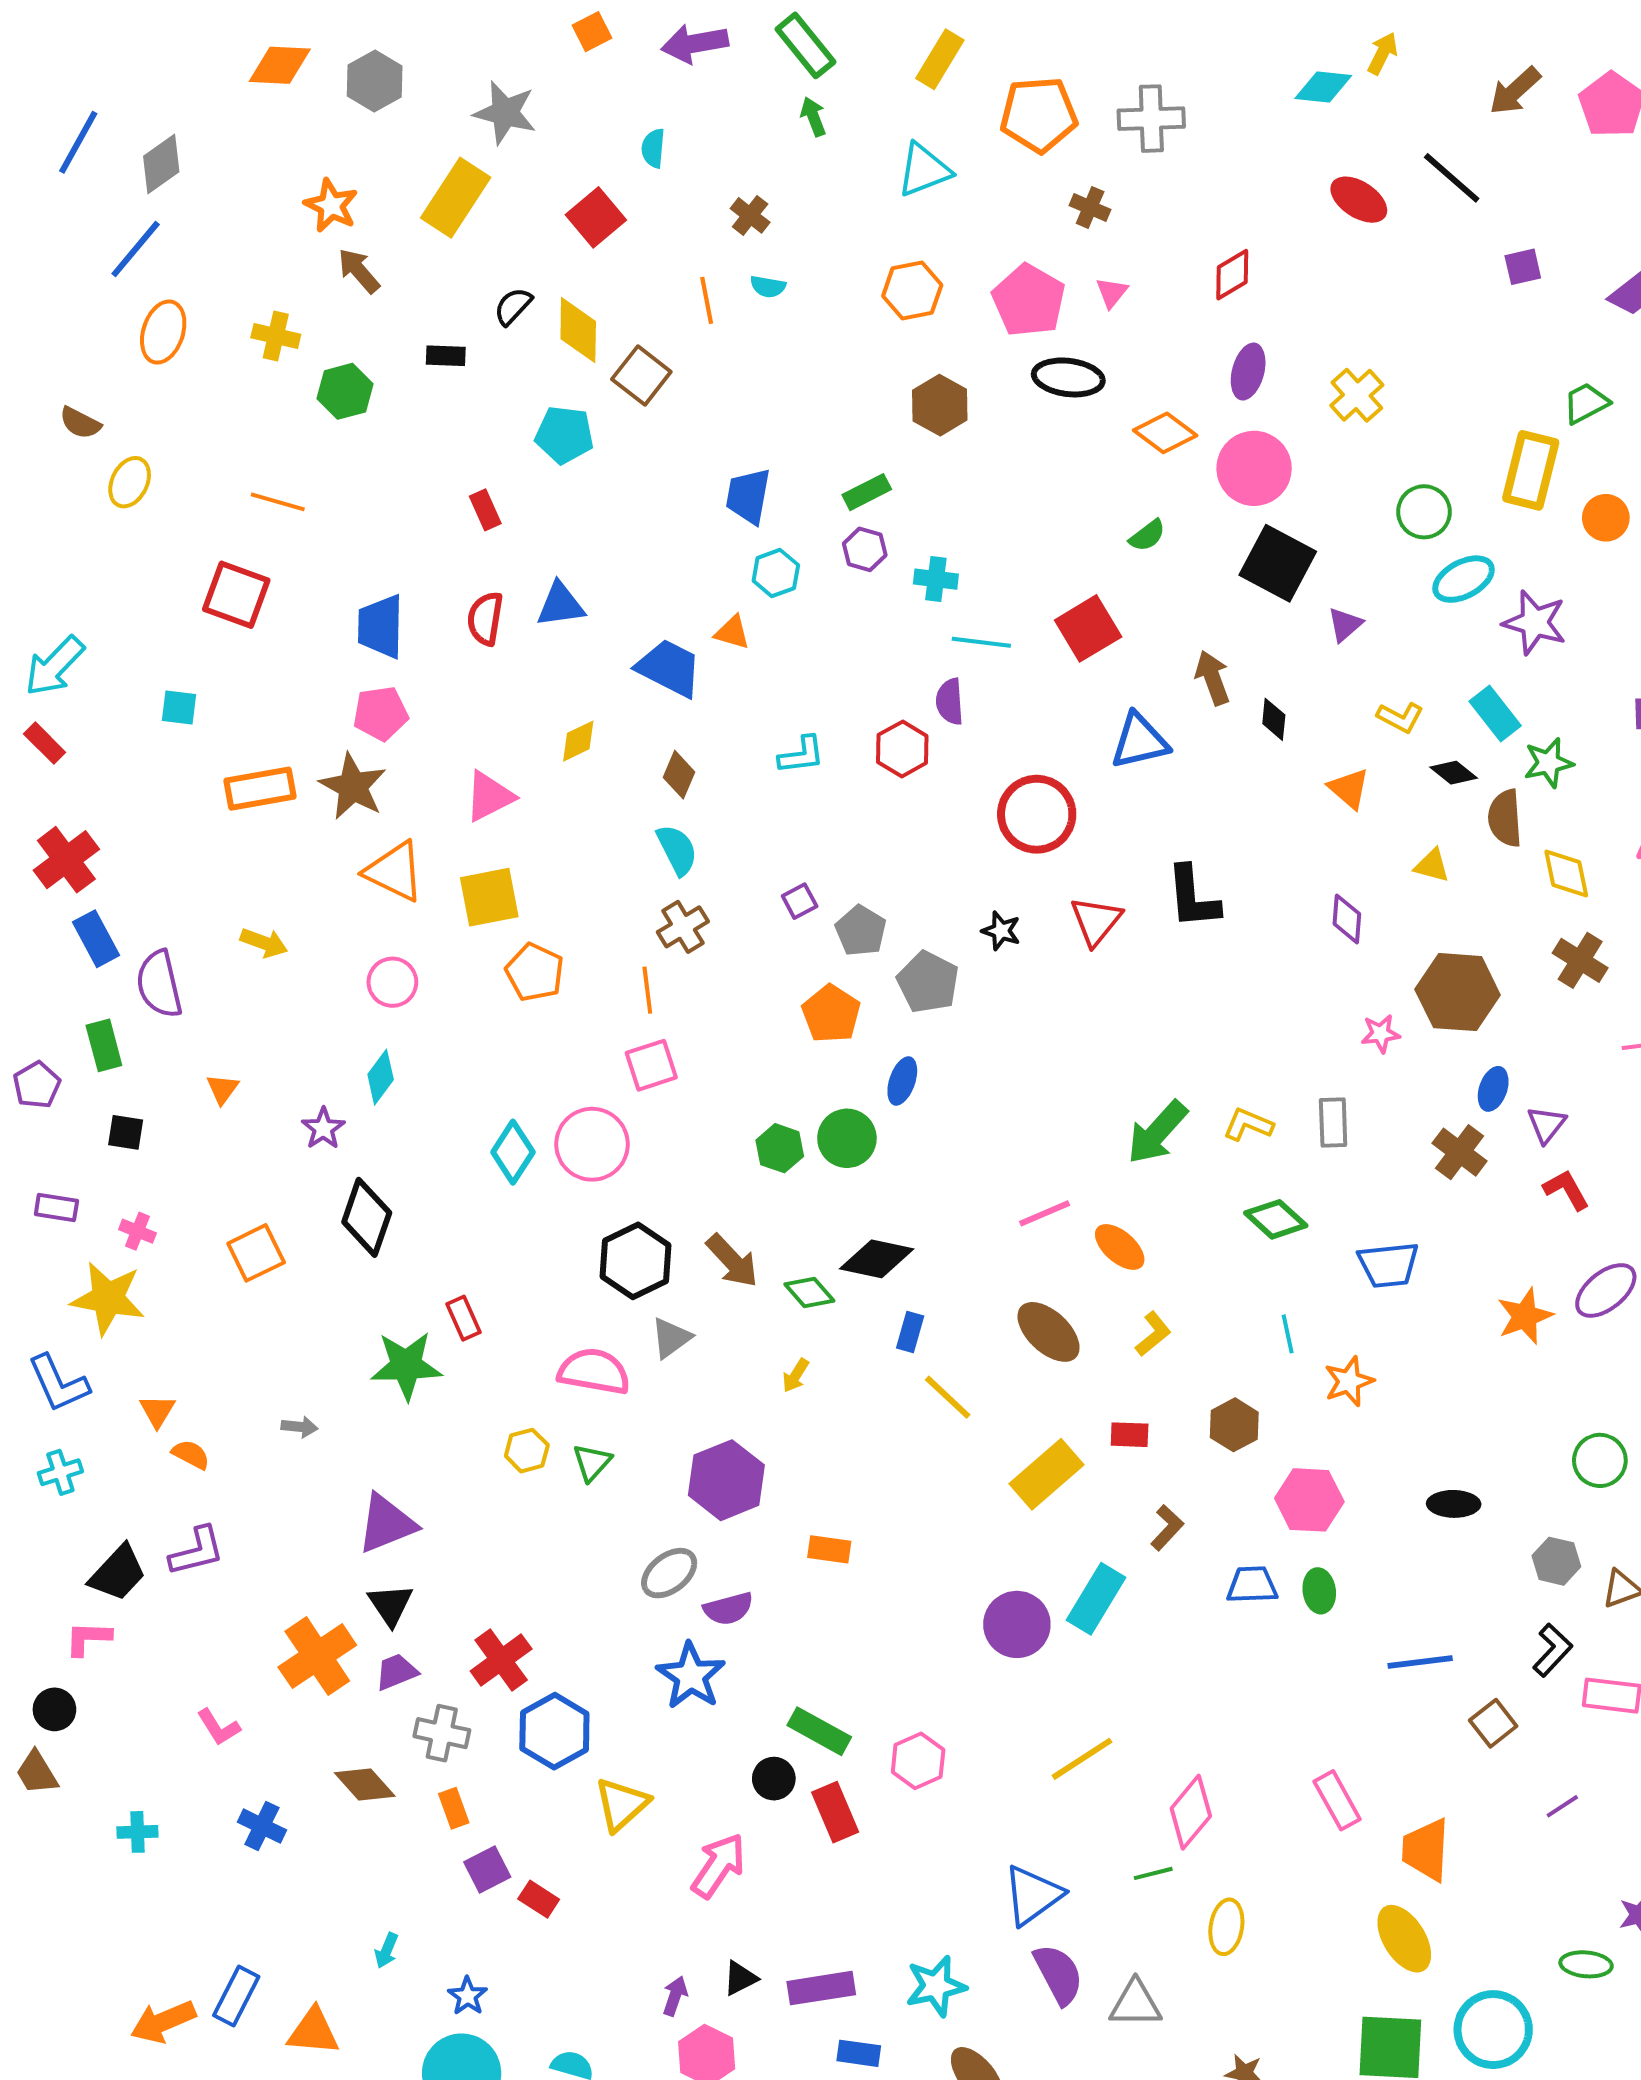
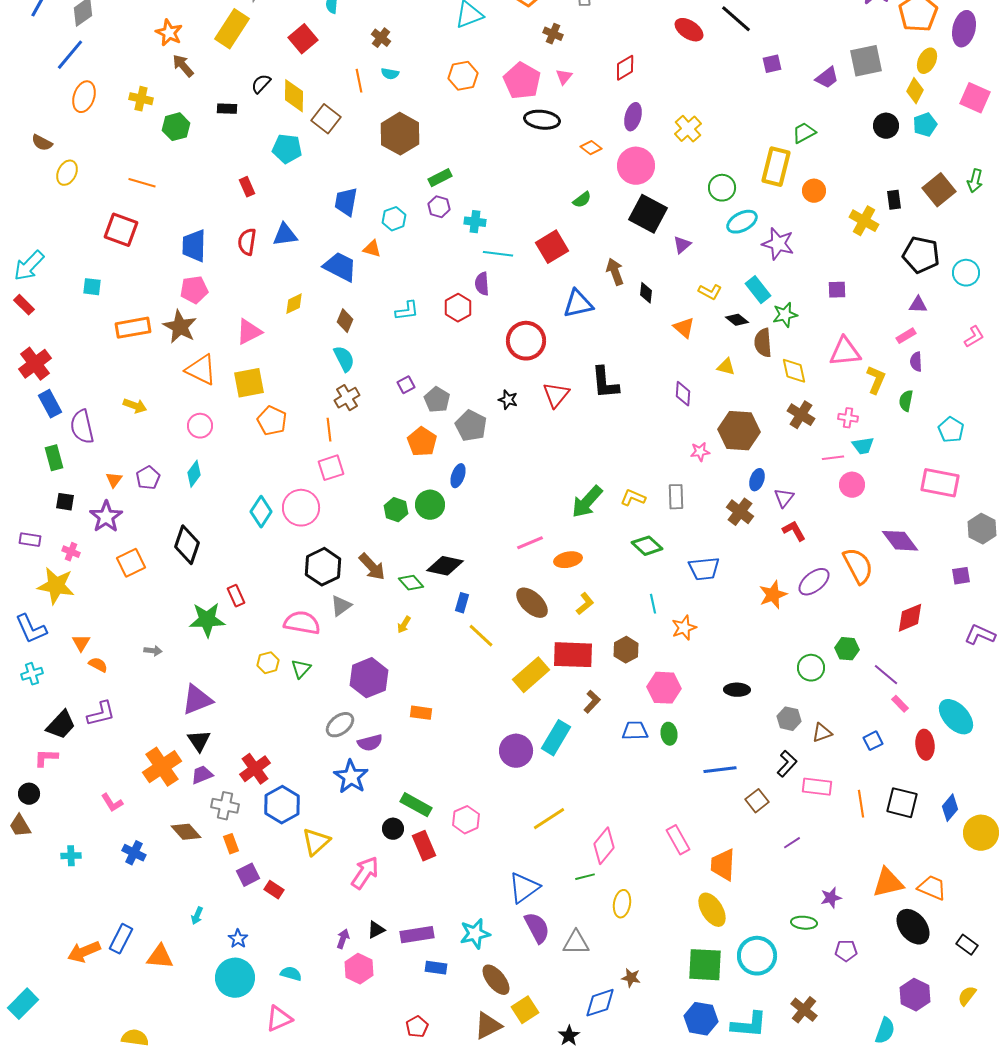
brown hexagon: (940, 405) -> (400, 134), moved, size x1.4
orange diamond: (1165, 433) -> (591, 148), size x0.7
blue trapezoid: (748, 496) -> (346, 202), moved
purple pentagon: (37, 1085) -> (148, 478), moved
purple star: (323, 1128) -> (106, 517), moved, size x1.5
orange ellipse: (1120, 1247) -> (568, 560), turned -52
red rectangle: (1130, 1435) -> (573, 655), size x2.0

